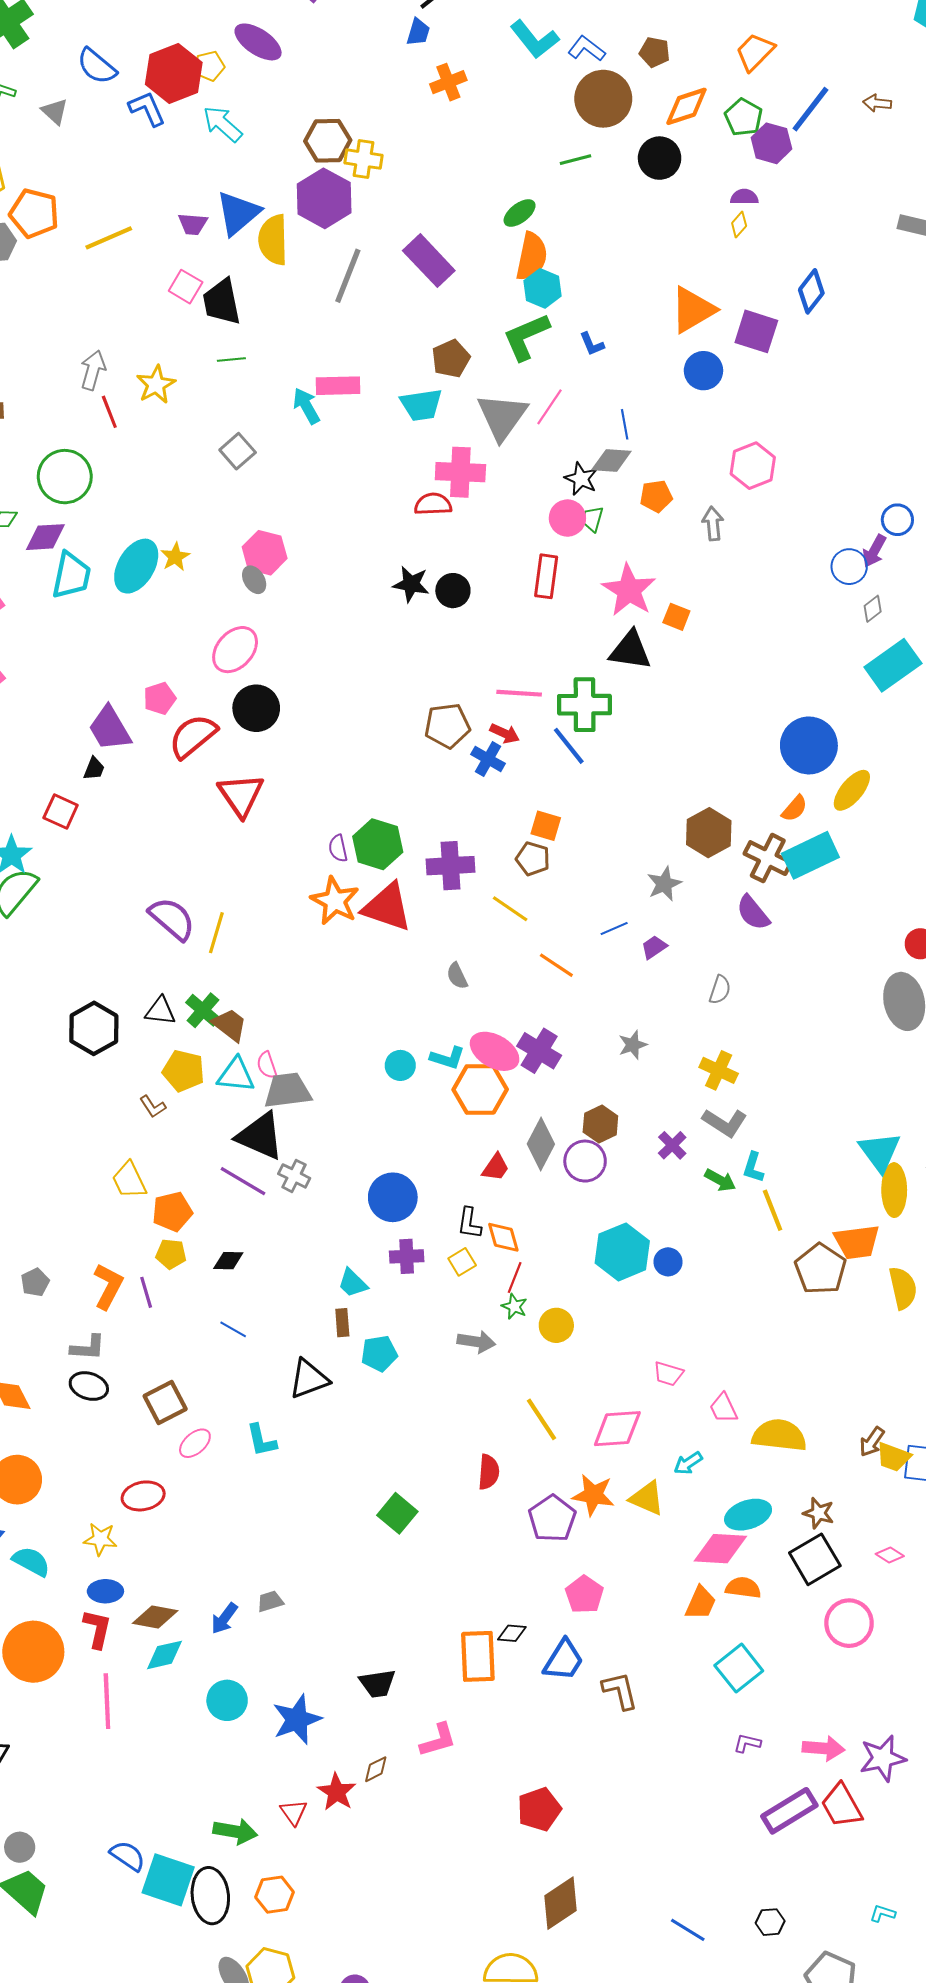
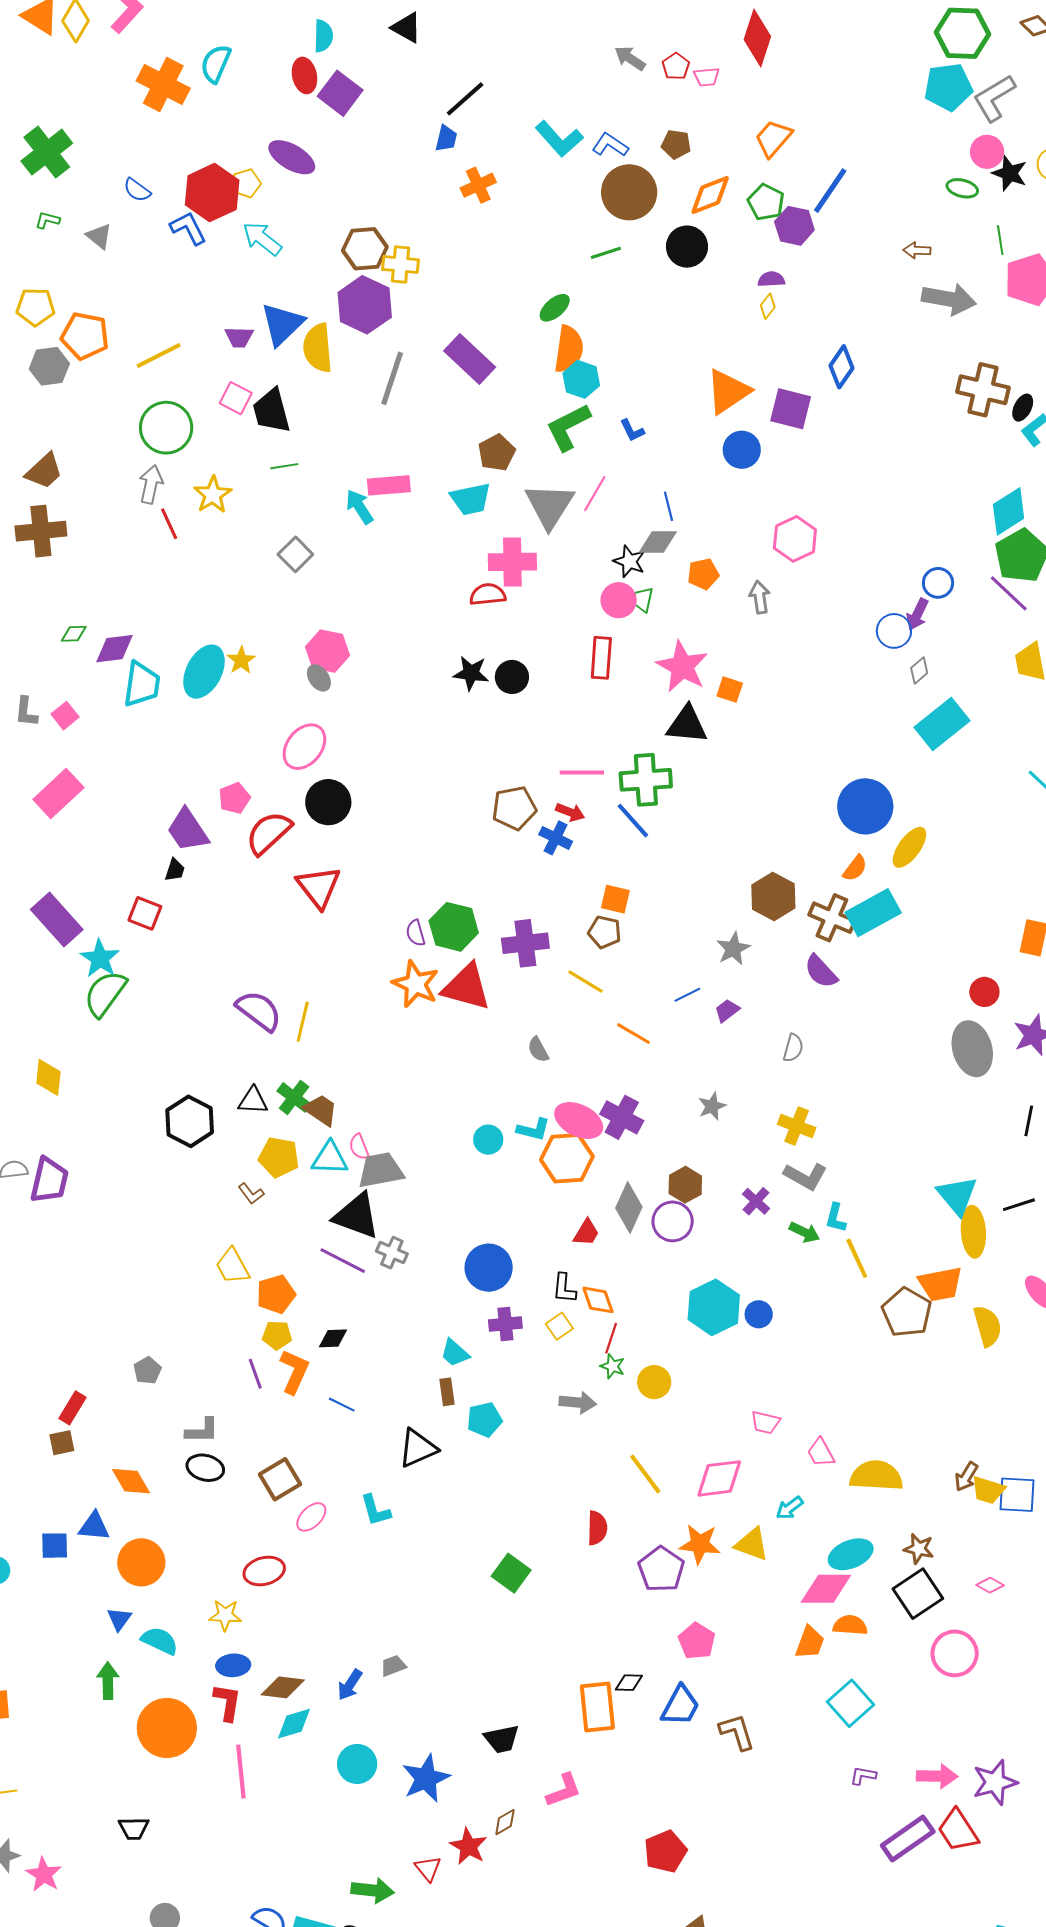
blue semicircle: (97, 66) -> (137, 190), size x0.7
brown arrow: (877, 103) -> (917, 250), moved
green circle: (65, 477) -> (166, 428), moved
orange L-shape: (108, 1286) -> (294, 1372), moved

